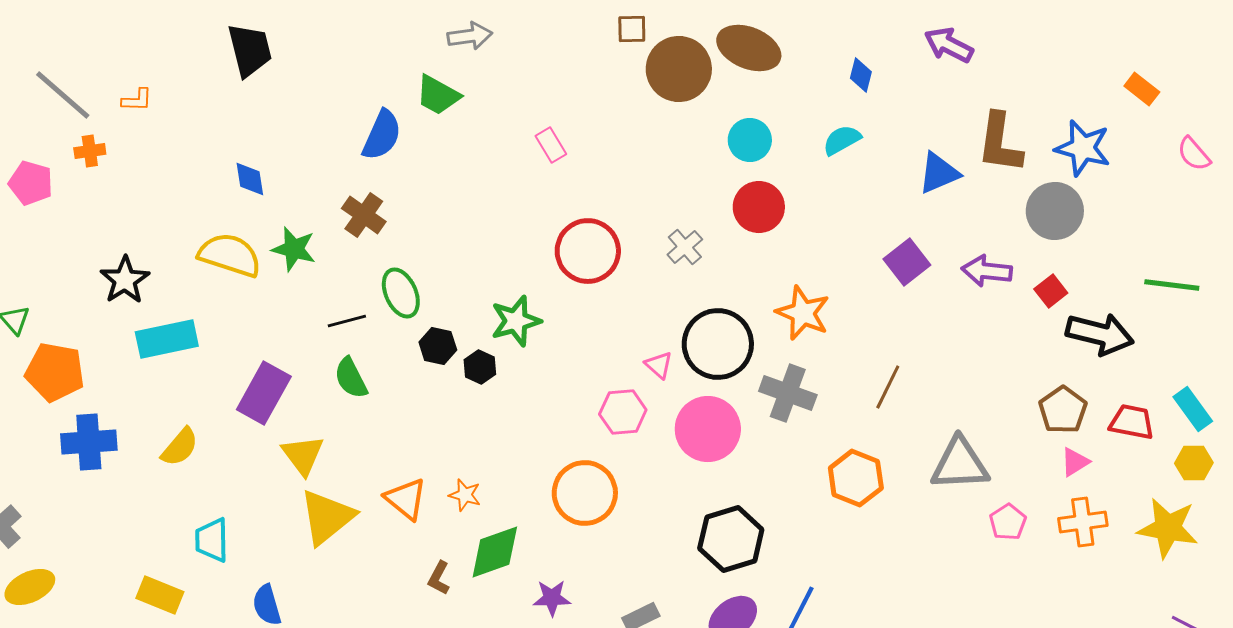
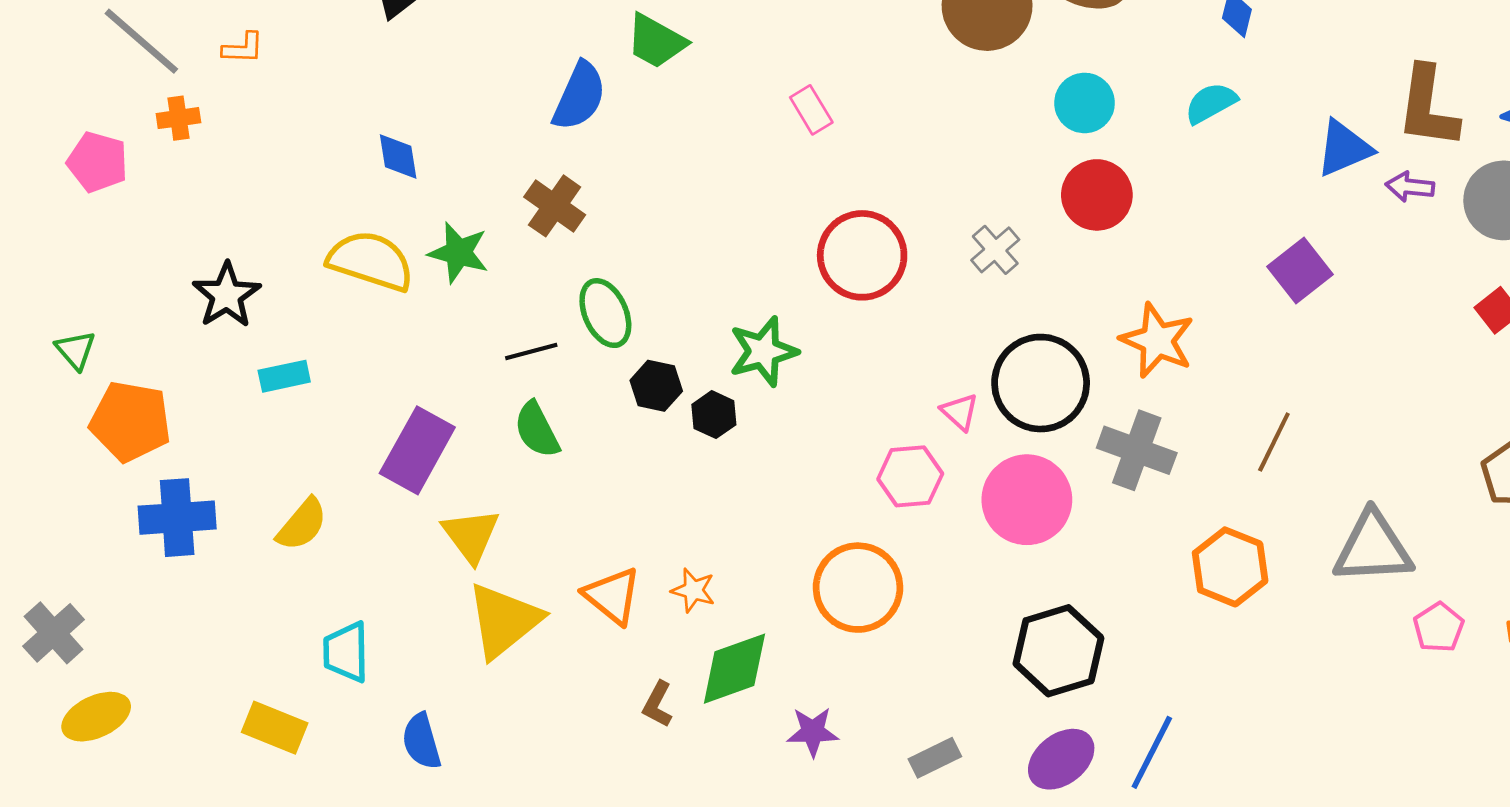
purple arrow: (987, 271) -> (1410, 187), moved, size x0.7
cyan rectangle: (167, 339) -> (284, 376), size x0.6

